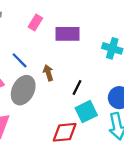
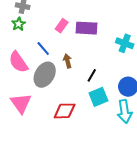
pink rectangle: (35, 22) -> (62, 26), moved
red diamond: (65, 132) -> (65, 111), moved

